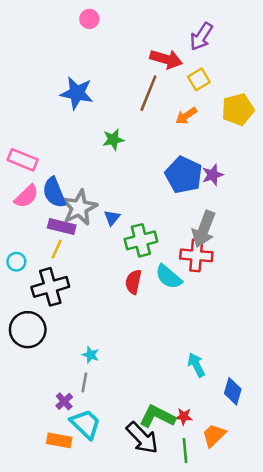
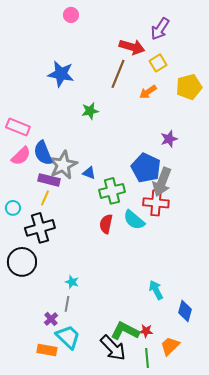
blue pentagon: (184, 175) -> (146, 168), moved
blue triangle: (112, 218) -> (89, 173), turned -48

